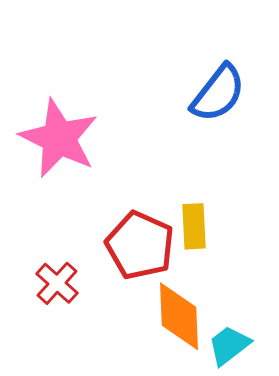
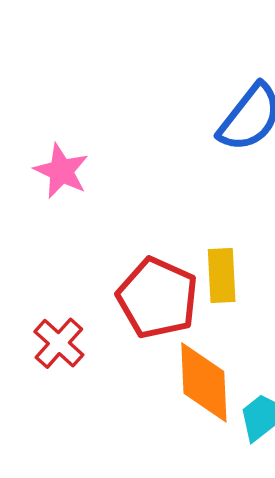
pink star: (59, 138) -> (61, 171), size x0.6

